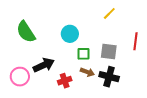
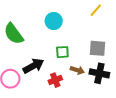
cyan circle: (70, 34) -> (54, 21), moved
green square: (84, 54) -> (62, 52), moved

